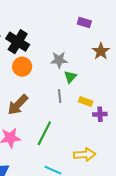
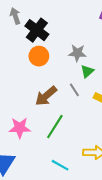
gray line: (60, 96) -> (74, 90), turned -32
brown arrow: (18, 105) -> (46, 96), moved

